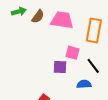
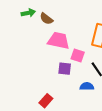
brown semicircle: (38, 16) -> (46, 19), turned 88
pink trapezoid: (62, 20) -> (59, 41), moved

